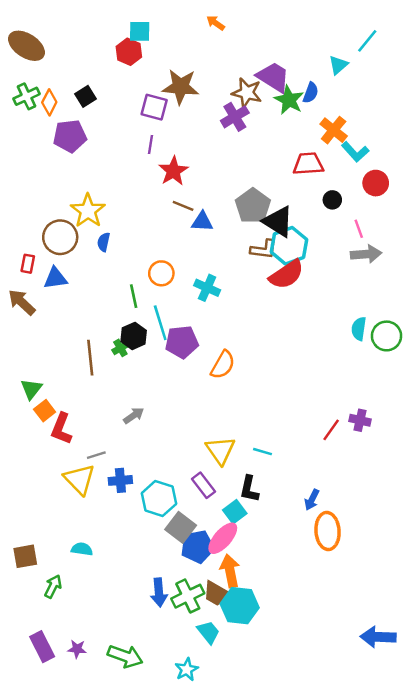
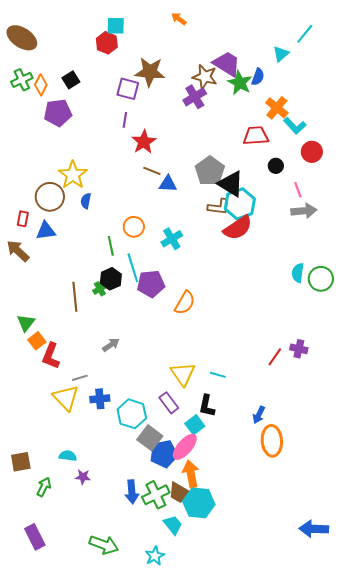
cyan cross: (207, 288) -> (172, 239), turned 35
purple star: (77, 649) -> (83, 477), moved

